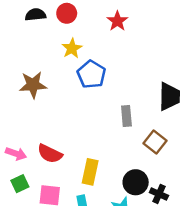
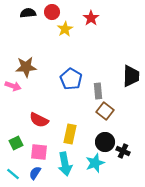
yellow star: (72, 48) -> (65, 29), moved
blue pentagon: (91, 74) -> (71, 79), moved
brown square: (155, 142) -> (105, 111), moved
pink arrow: (16, 154) -> (13, 86), moved

